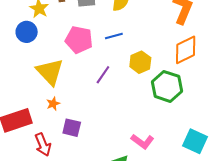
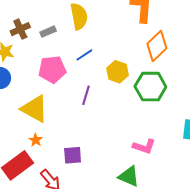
orange star: (53, 104) -> (36, 140), moved

